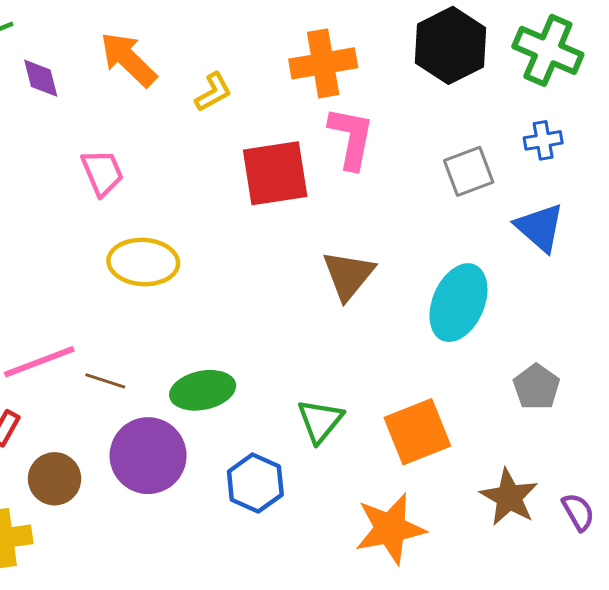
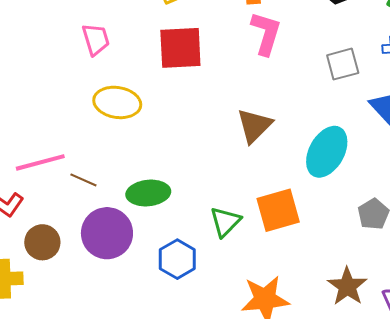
red square: (275, 173) -> (180, 48), moved
orange square: (417, 432) -> (278, 210), moved

